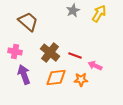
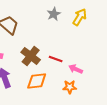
orange star: (81, 80) -> (70, 87), moved

